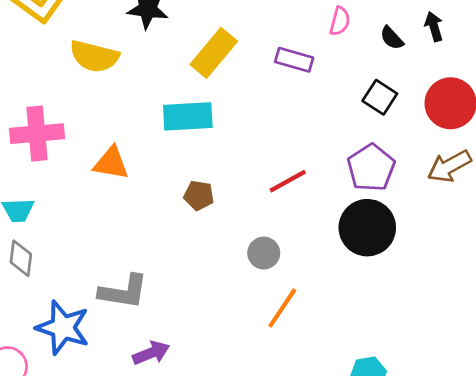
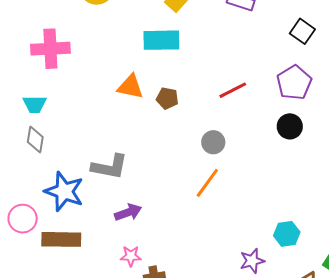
orange triangle: (111, 163) -> (130, 87), moved
black circle: (367, 228) -> (290, 126), size x0.6
orange line: (282, 308) -> (207, 183), moved

